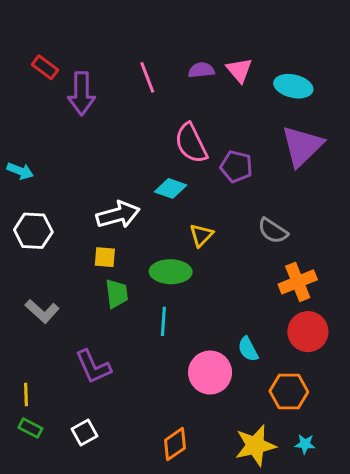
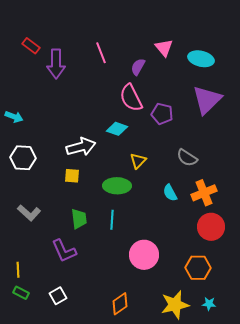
purple semicircle: (201, 70) -> (138, 67), moved, turned -54
green trapezoid: (117, 294) -> (79, 219), moved
cyan semicircle: (248, 349) -> (170, 193), moved

